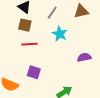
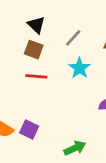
purple square: (34, 72) -> (29, 130), moved

